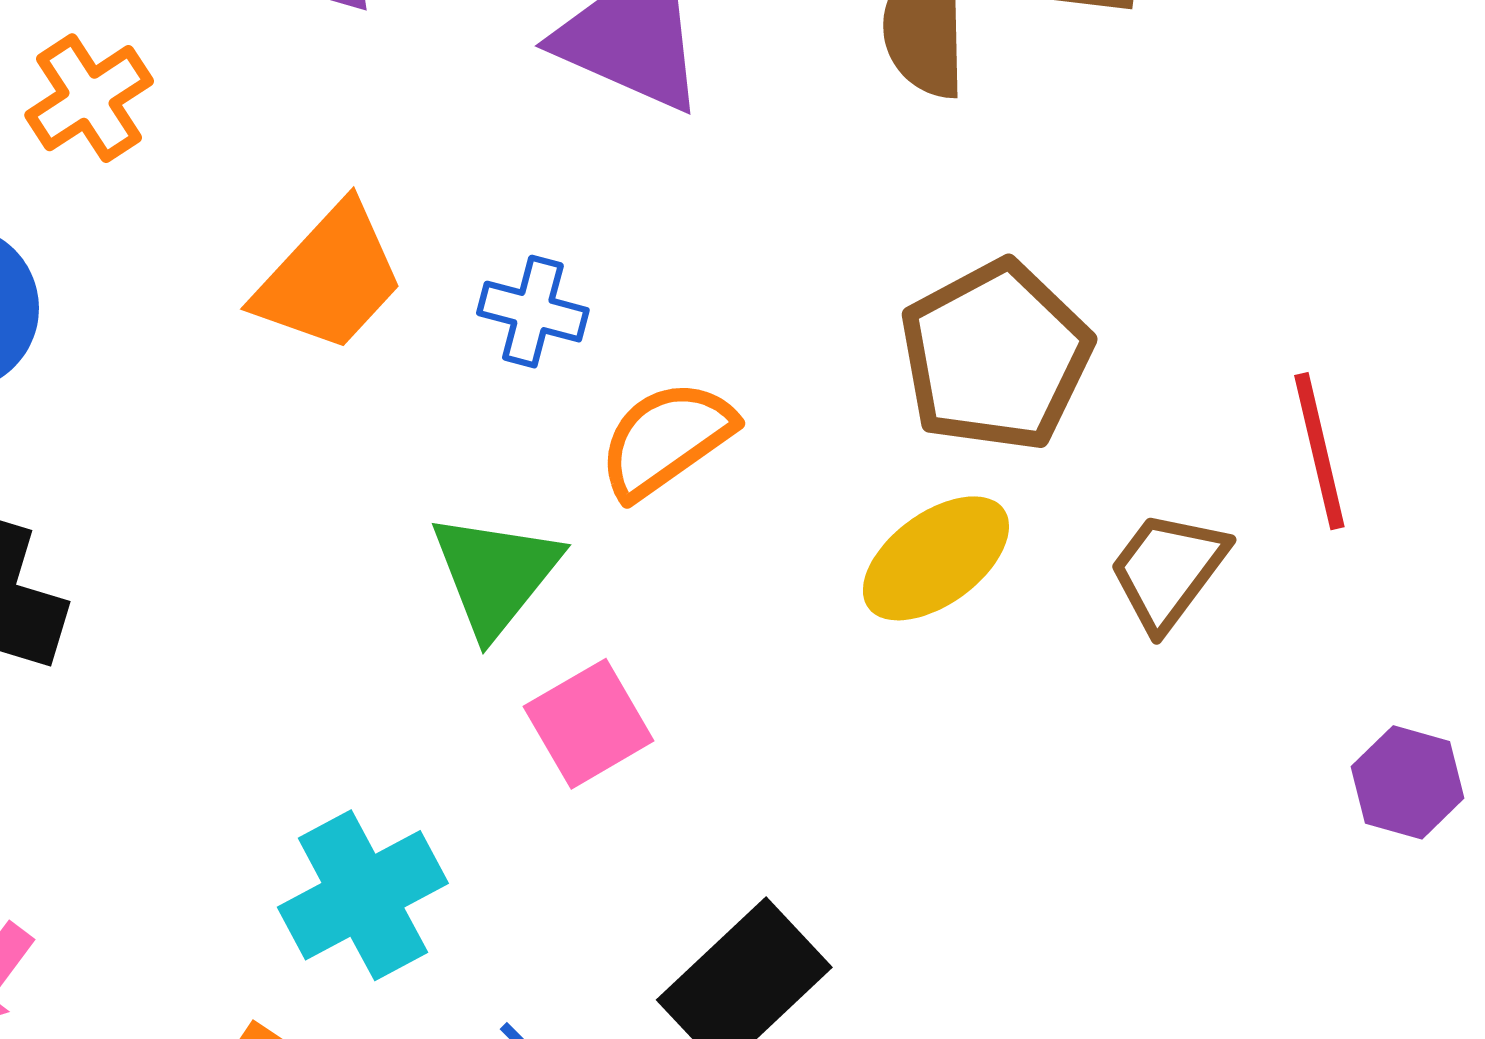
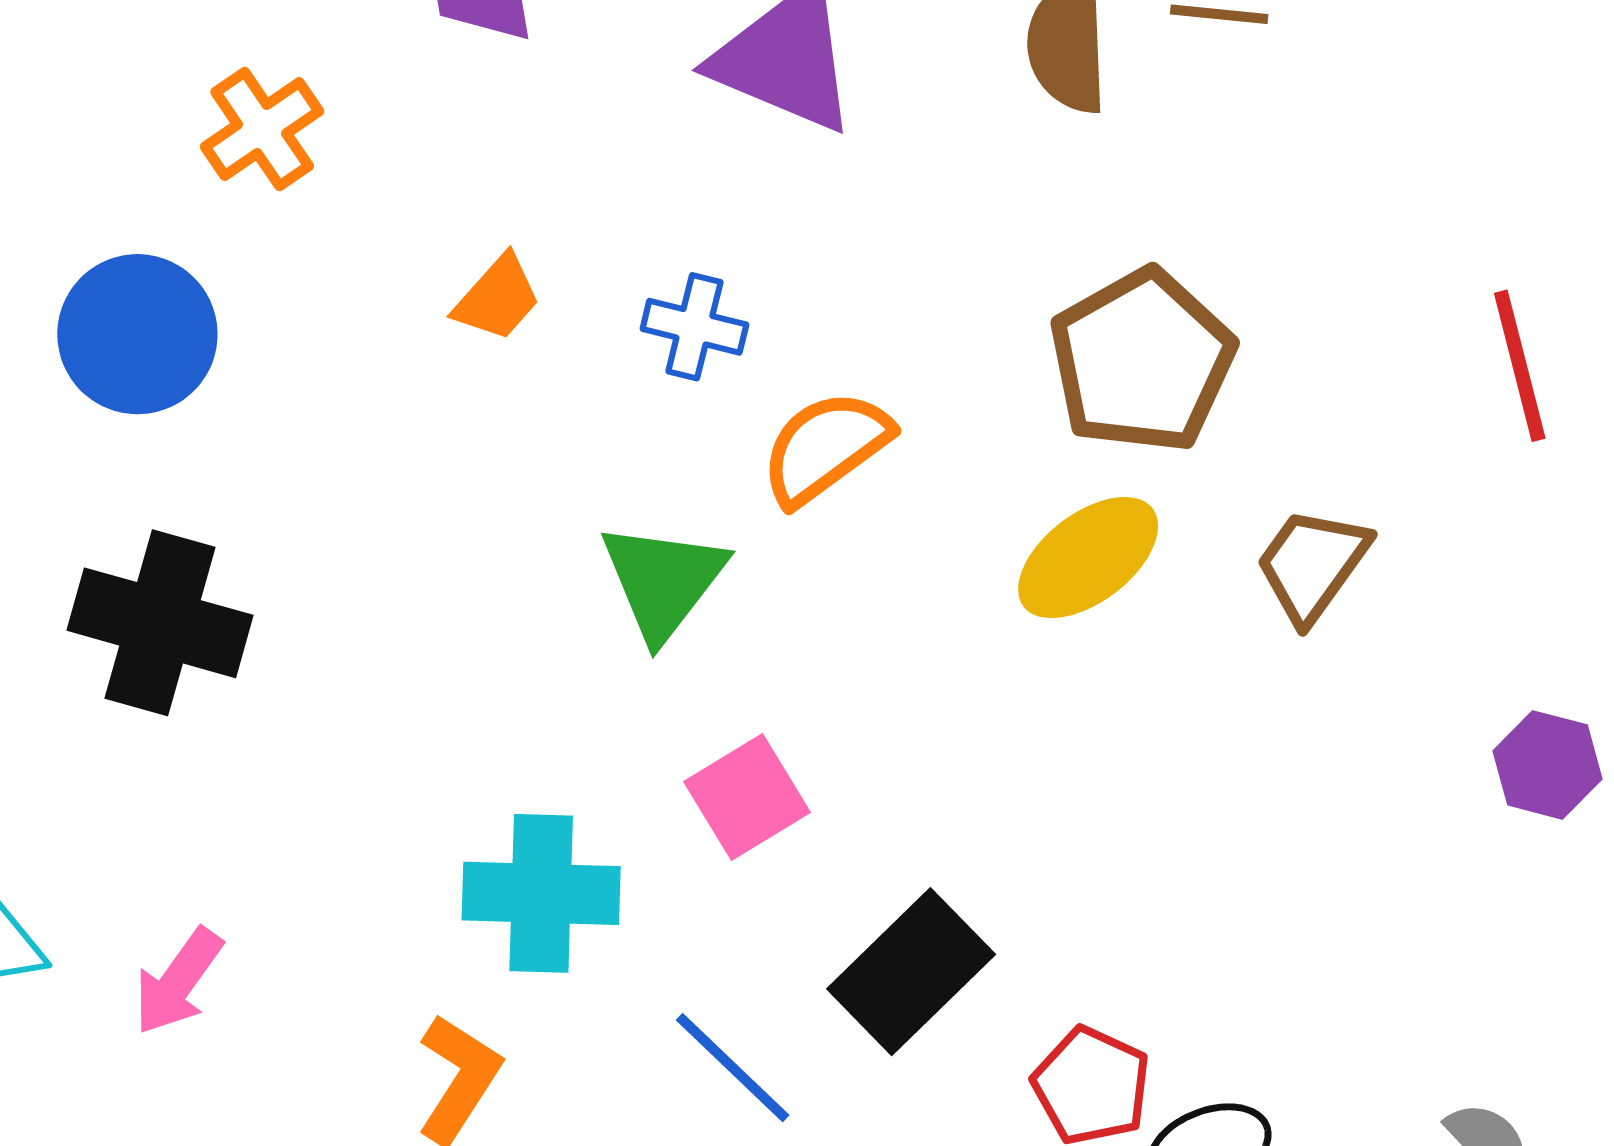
orange trapezoid: (330, 278) -> (498, 298), size x0.6
red line: (1319, 451) -> (1520, 366), moved
pink square: (589, 724) -> (747, 797), moved
cyan cross: (363, 895) -> (541, 893), turned 31

